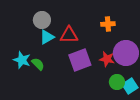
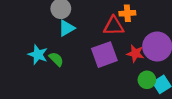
orange cross: (108, 24) -> (127, 13), moved
red triangle: (69, 35) -> (114, 26), moved

